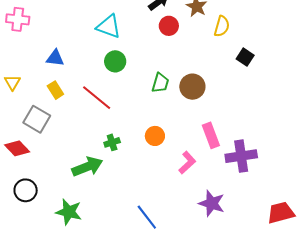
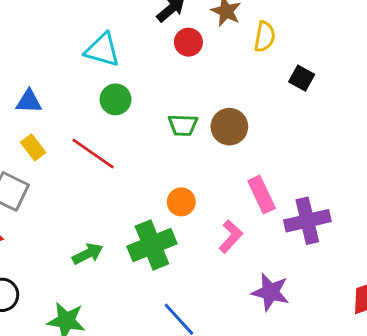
green trapezoid: (160, 83) -> (183, 125), turned 80
green cross: (112, 142) -> (152, 245), moved, size x2.0
green arrow: (87, 167) -> (88, 254), size x0.7

